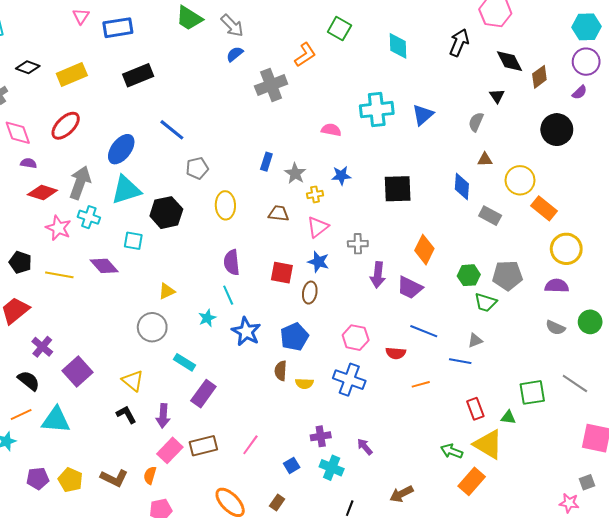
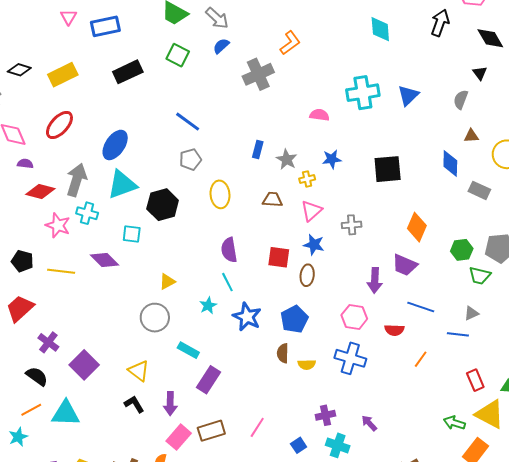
green square: (339, 29) -> (178, 55), moved
blue line: (172, 130) -> (188, 122), moved
purple arrow: (378, 275) -> (375, 280), moved
orange line: (421, 384) -> (421, 359), turned -36

